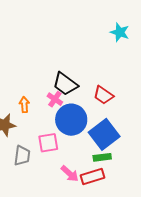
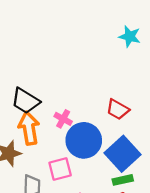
black trapezoid: (65, 84) -> (25, 101), moved
orange arrow: (24, 105) -> (29, 128), size x1.8

